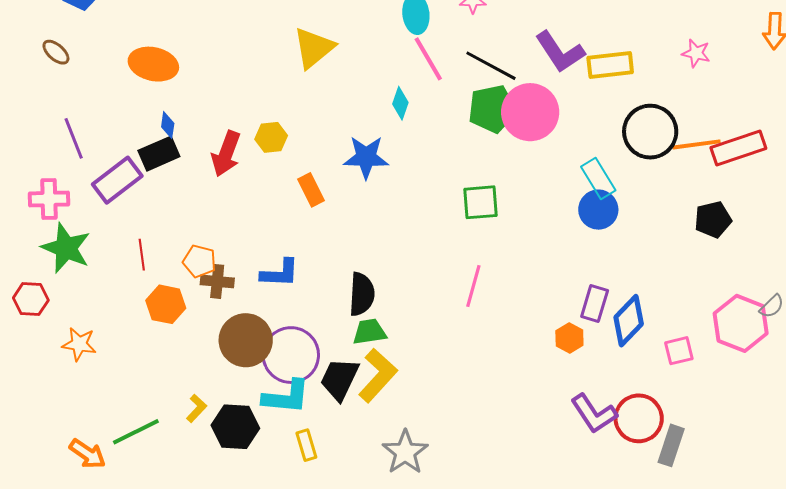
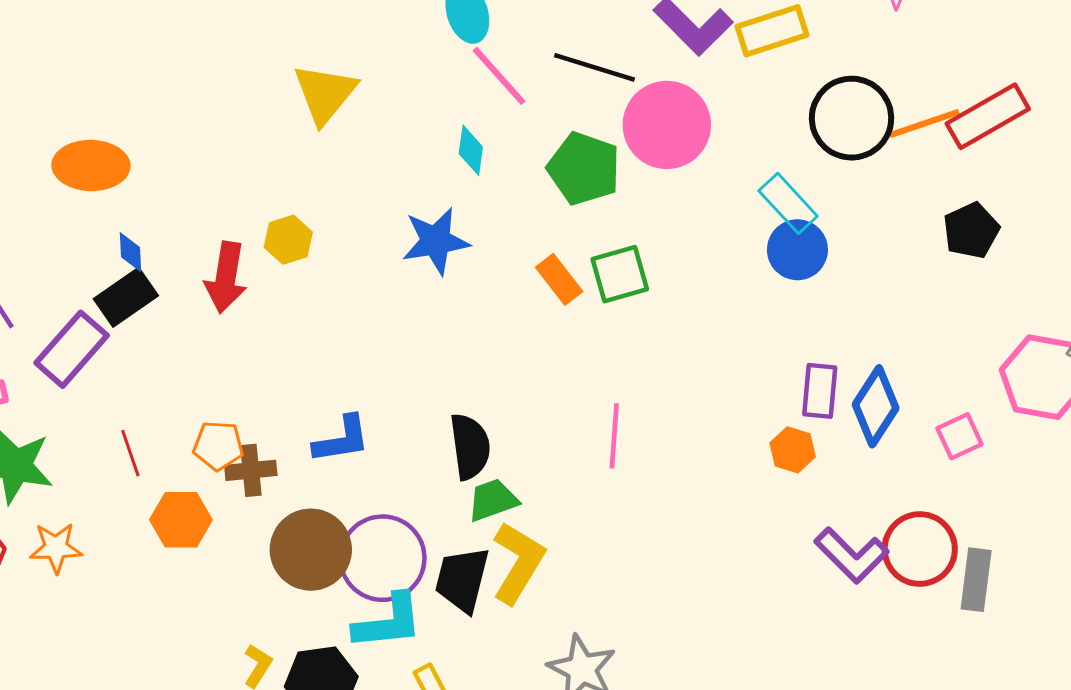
green pentagon: (492, 109) -> (584, 169), moved, turned -30
orange rectangle: (311, 190) -> (559, 279), moved
pink line: (473, 286) -> (614, 436), moved
orange star: (79, 344) -> (56, 548), moved

